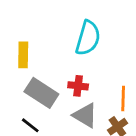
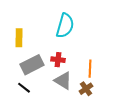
gray rectangle: (41, 93) -> (32, 65), turned -60

